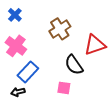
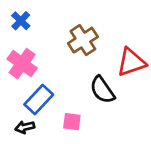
pink square: (64, 88) -> (72, 122), moved

